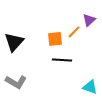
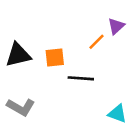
orange square: (55, 39) -> (55, 57), moved
black triangle: (14, 42) -> (18, 55), turned 35

